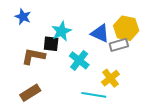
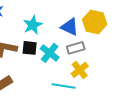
black square: (51, 44) -> (30, 48), moved
gray rectangle: (119, 45) -> (76, 48), moved

